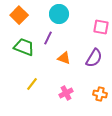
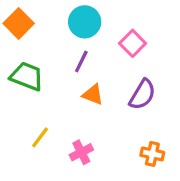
pink square: (101, 27) -> (133, 43), moved, turned 35
purple line: (48, 38) -> (81, 61), moved
pink cross: (66, 93) -> (81, 152), moved

